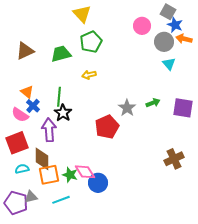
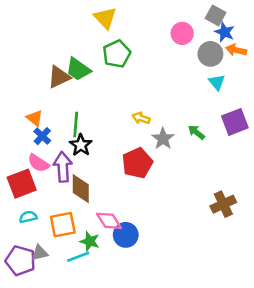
brown triangle: (25, 51) -> (59, 77), moved
green trapezoid: (61, 54) -> (78, 69), turned -130
yellow arrow: (89, 75) -> (141, 118), moved, turned 32
green arrow: (153, 103) -> (196, 132), turned -120
purple square: (183, 108) -> (235, 122), moved, turned -30
pink semicircle: (20, 115) -> (38, 163), moved
brown diamond: (42, 159) -> (81, 189), moved
green star: (70, 175) -> (90, 241), moved

